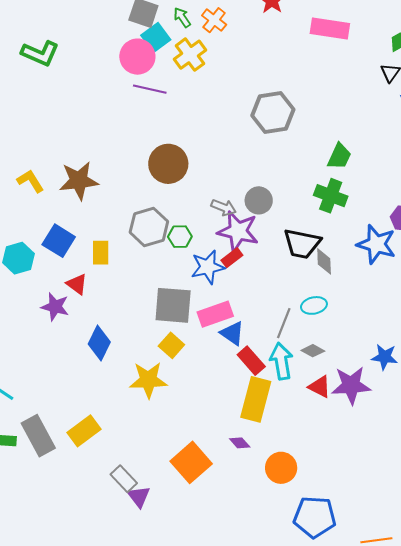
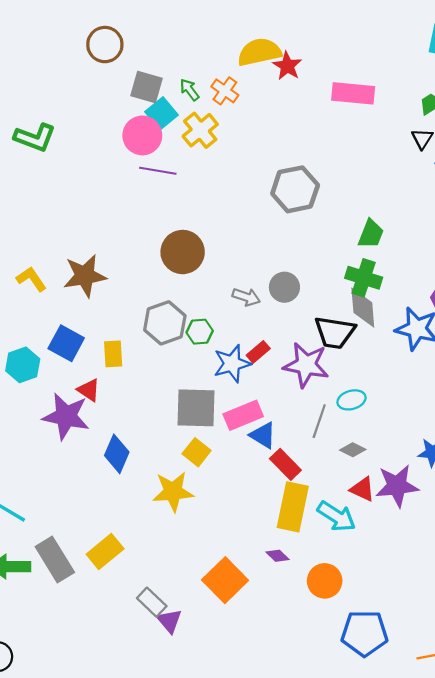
purple star: (238, 231) -> (306, 365), moved
gray diamond: (324, 261) -> (363, 308), moved, size x1.4
purple star: (55, 307) -> (66, 416), size x1.5
cyan arrow: (281, 361) -> (336, 516), moved, turned 135

